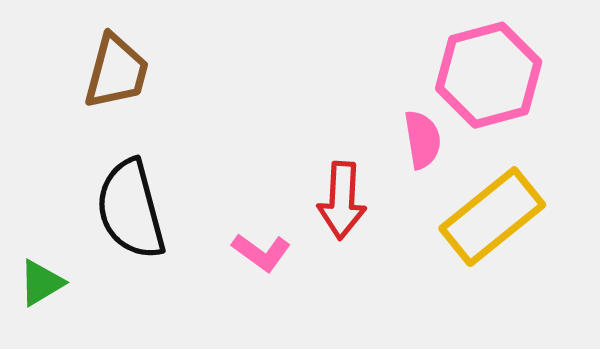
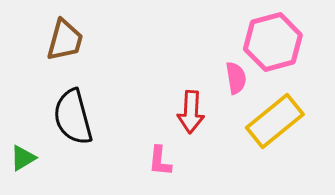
pink L-shape: (261, 252) -> (160, 161), moved, turned 60

